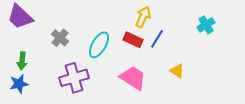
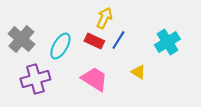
cyan cross: (206, 25) -> (167, 42), moved, size x1.4
gray cross: (60, 38) -> (21, 39), size x1.5

